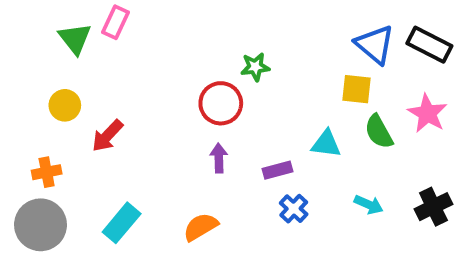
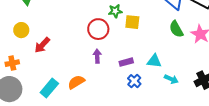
yellow square: (356, 89) -> (132, 22), moved
green semicircle: (379, 132) -> (176, 29), moved
cyan triangle: (326, 144) -> (154, 61), moved
orange semicircle: (201, 227) -> (76, 82), moved

